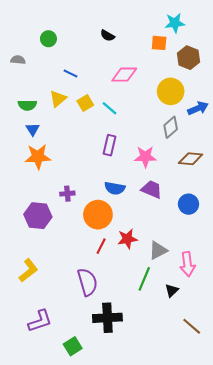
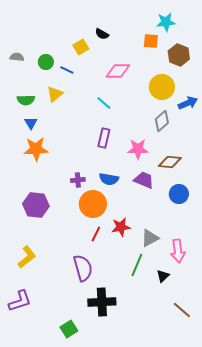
green circle: (48, 39) -> (46, 62), moved
yellow square: (85, 103) -> (81, 47), moved
brown diamond: (191, 159) -> (170, 162), moved
purple cross: (67, 194) -> (78, 180), moved
purple L-shape: (40, 321) -> (20, 301), moved

